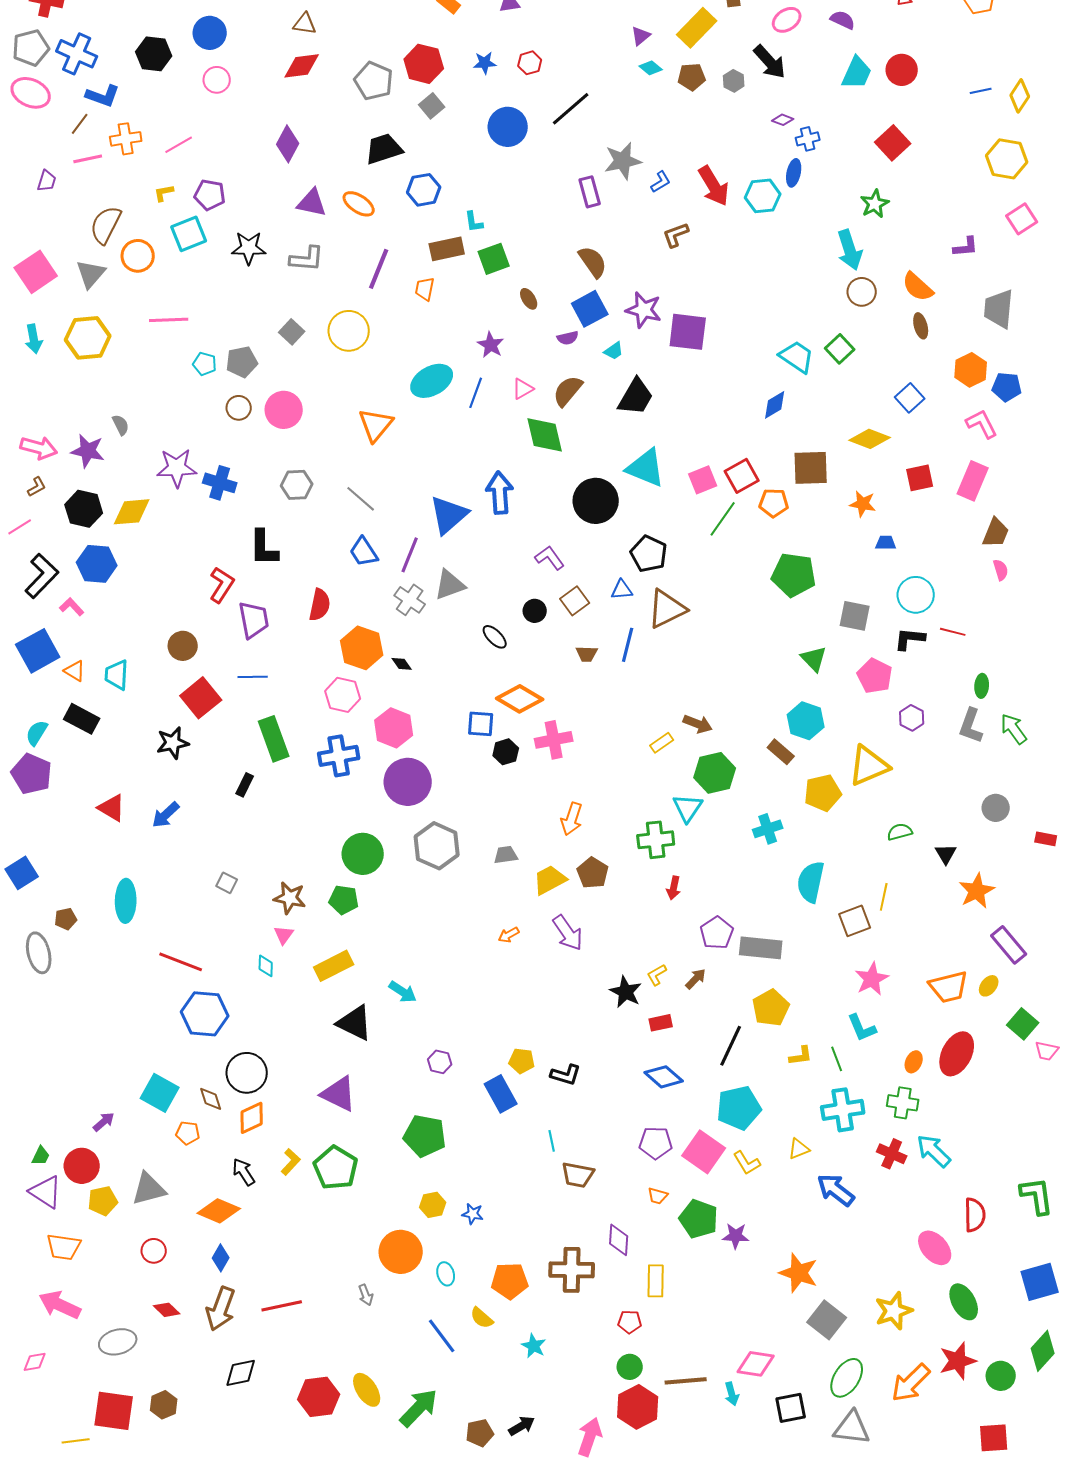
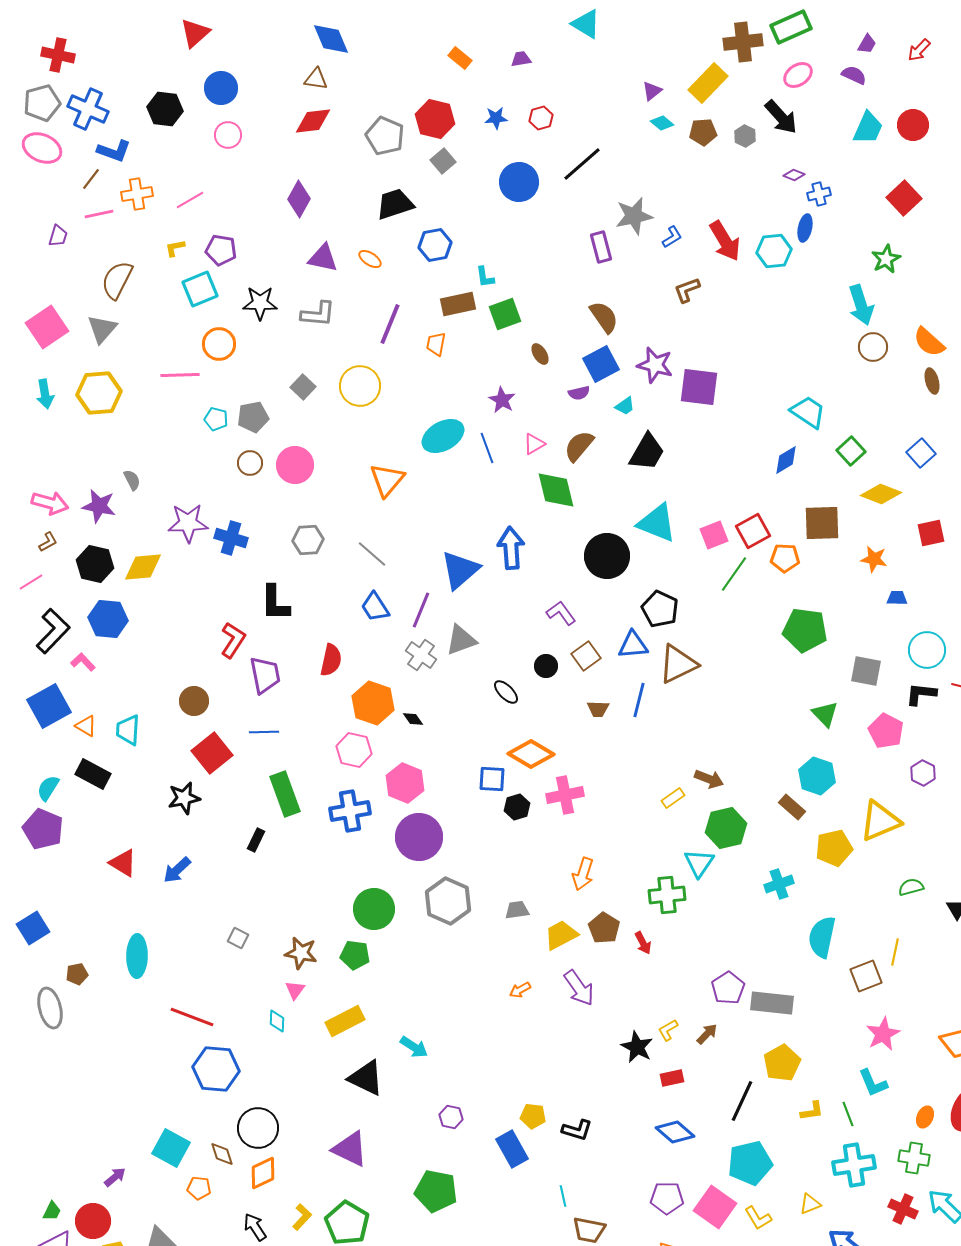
orange ellipse: (359, 204) -> (370, 259), size x0.7
orange circle: (138, 256) -> (219, 344), moved
green square: (840, 349) -> (851, 451), moved
blue line: (476, 393) -> (487, 448), turned -40
blue triangle: (622, 590) -> (633, 645), size x1.4
red arrow: (674, 888) -> (643, 943), moved, turned -40

